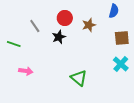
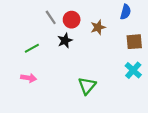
gray line: (35, 26) -> (51, 17), moved
green line: (14, 44) -> (32, 48), moved, turned -48
green triangle: (79, 78) -> (87, 86), turned 30

